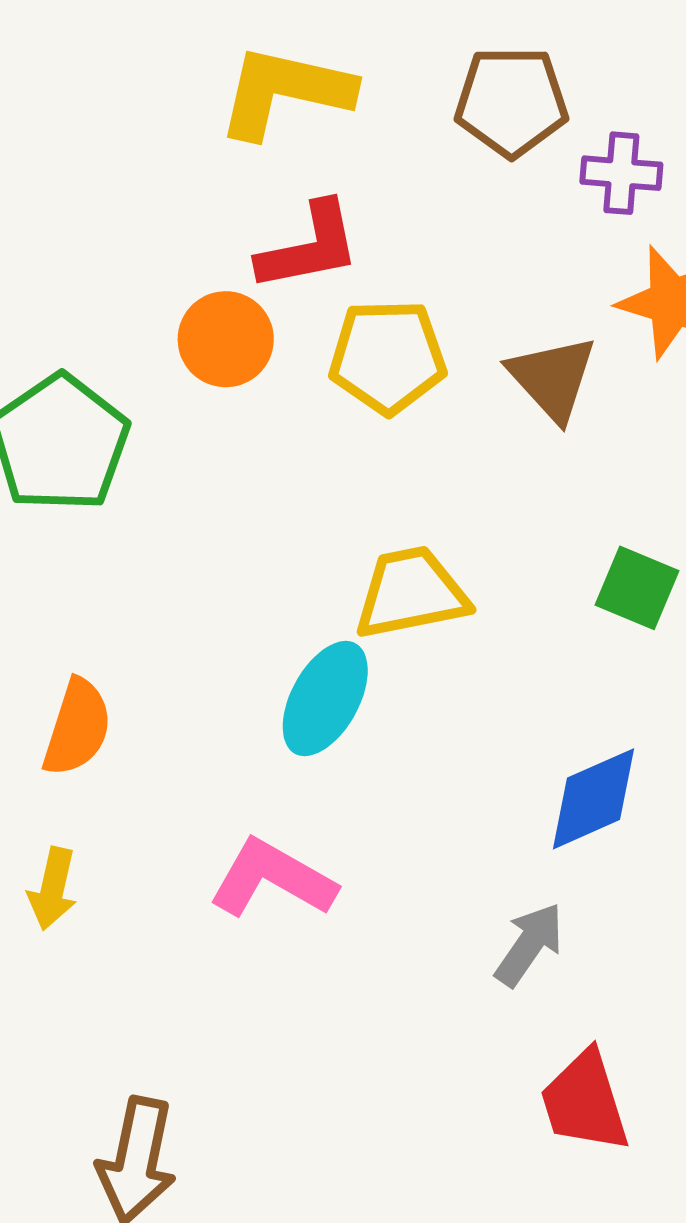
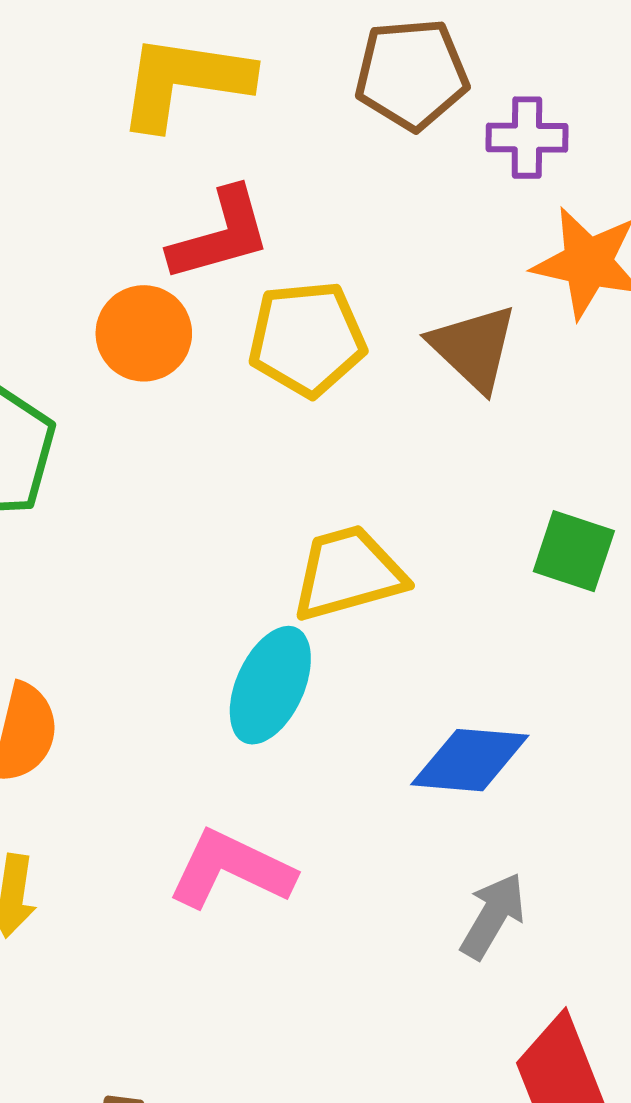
blue diamond: (593, 799) -> (470, 760), moved, turned 33

